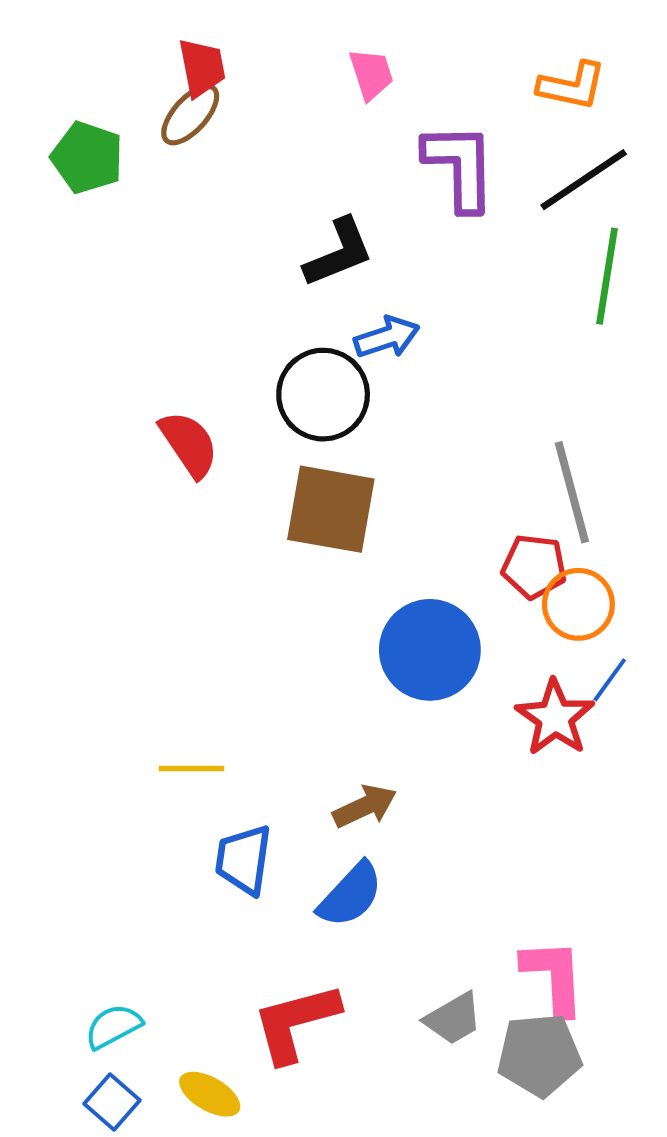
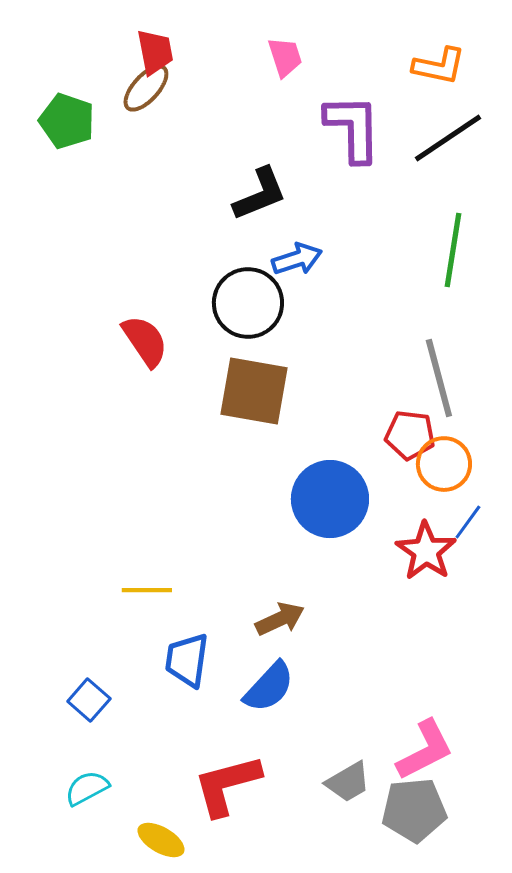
green line: (607, 276) -> (453, 250), moved
pink L-shape: (554, 977) -> (425, 750), turned 66
blue square: (112, 1102) -> (89, 700), moved

